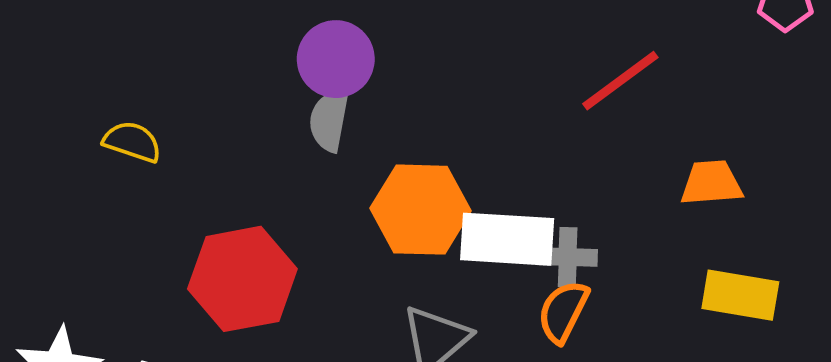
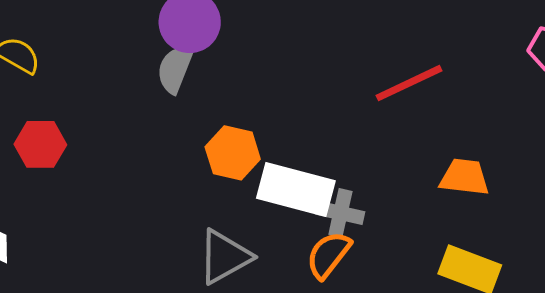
orange hexagon: (421, 210) -> (233, 153), size x0.7
red hexagon: (242, 279) -> (40, 144), moved, size x0.6

